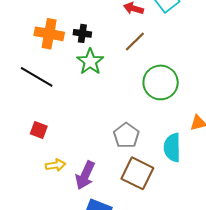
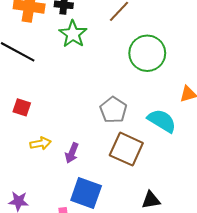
cyan semicircle: (172, 148) -> (162, 121), turned 124
purple arrow: (85, 175) -> (72, 153), size x0.7

